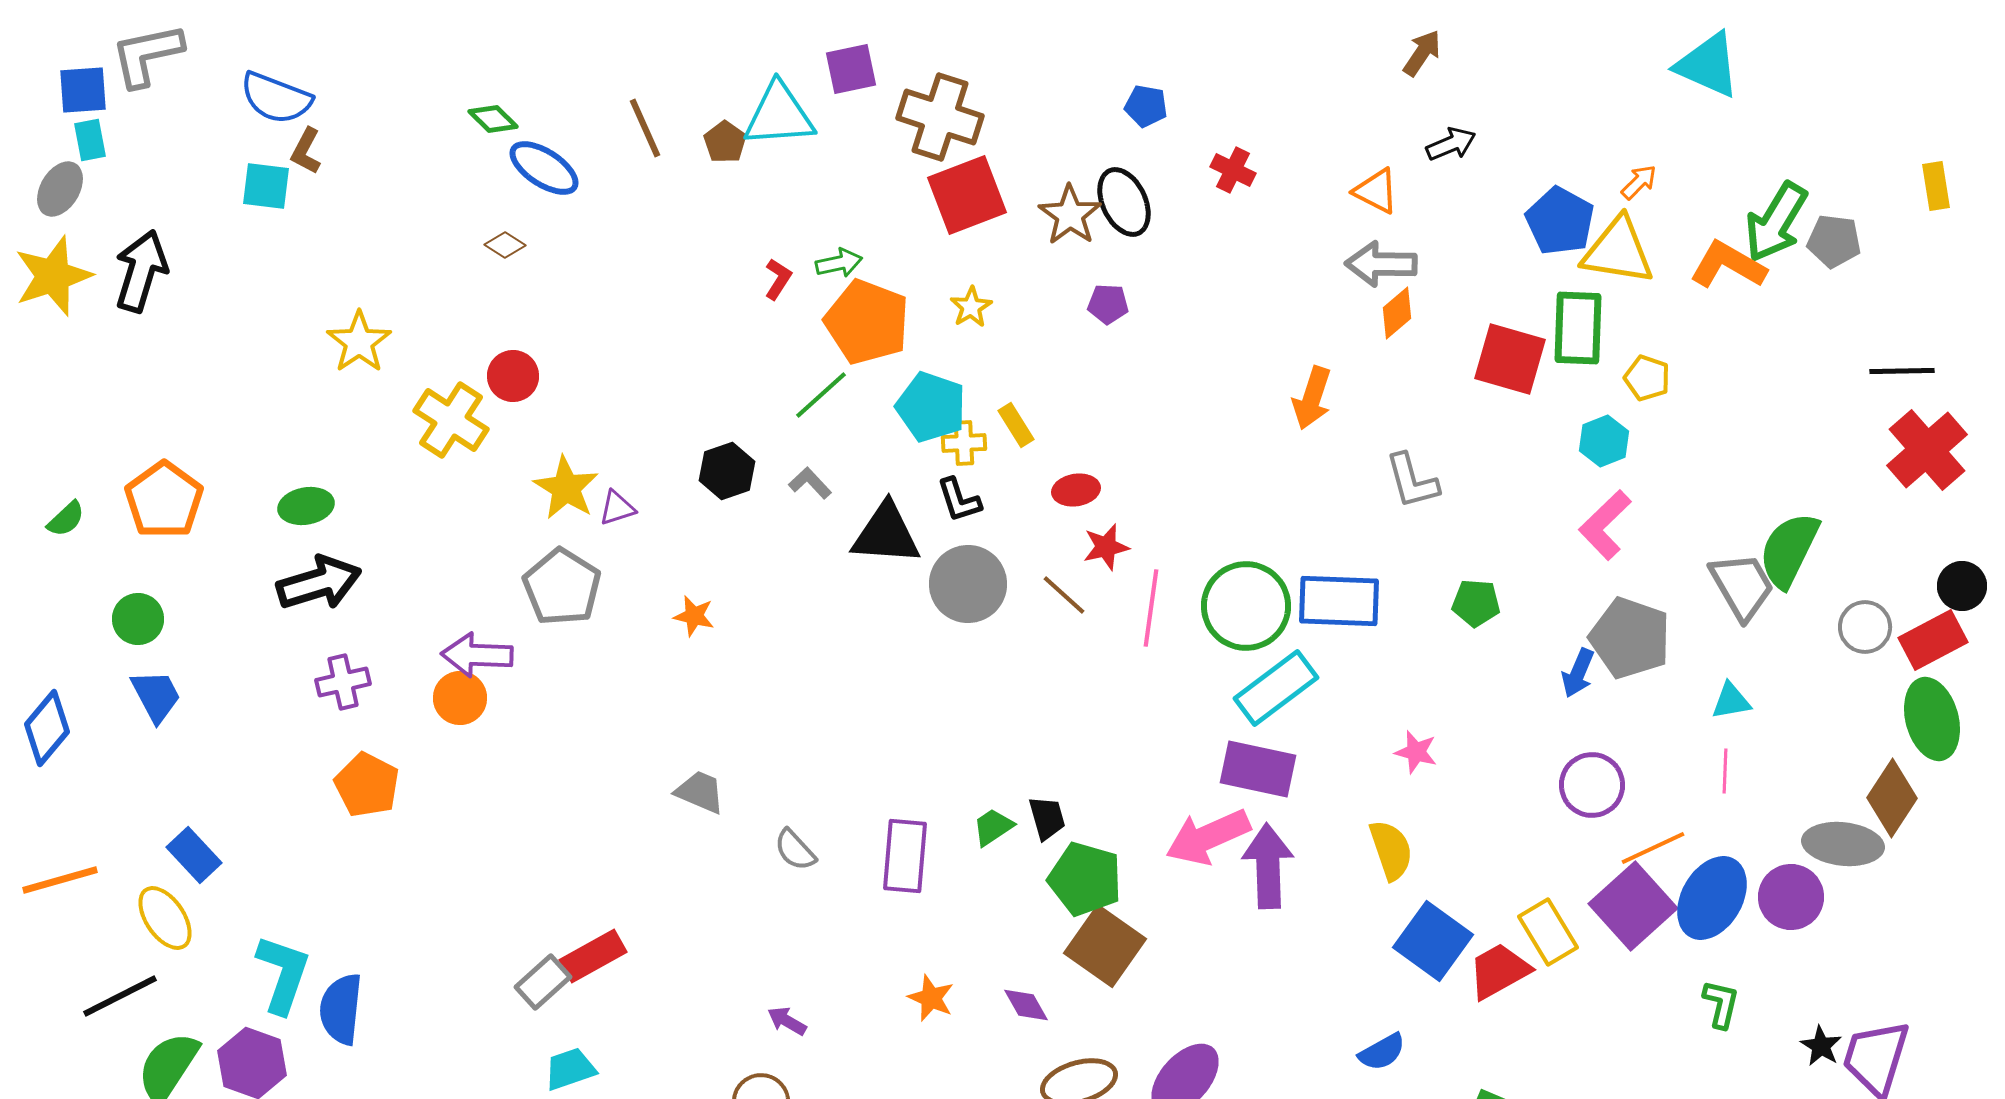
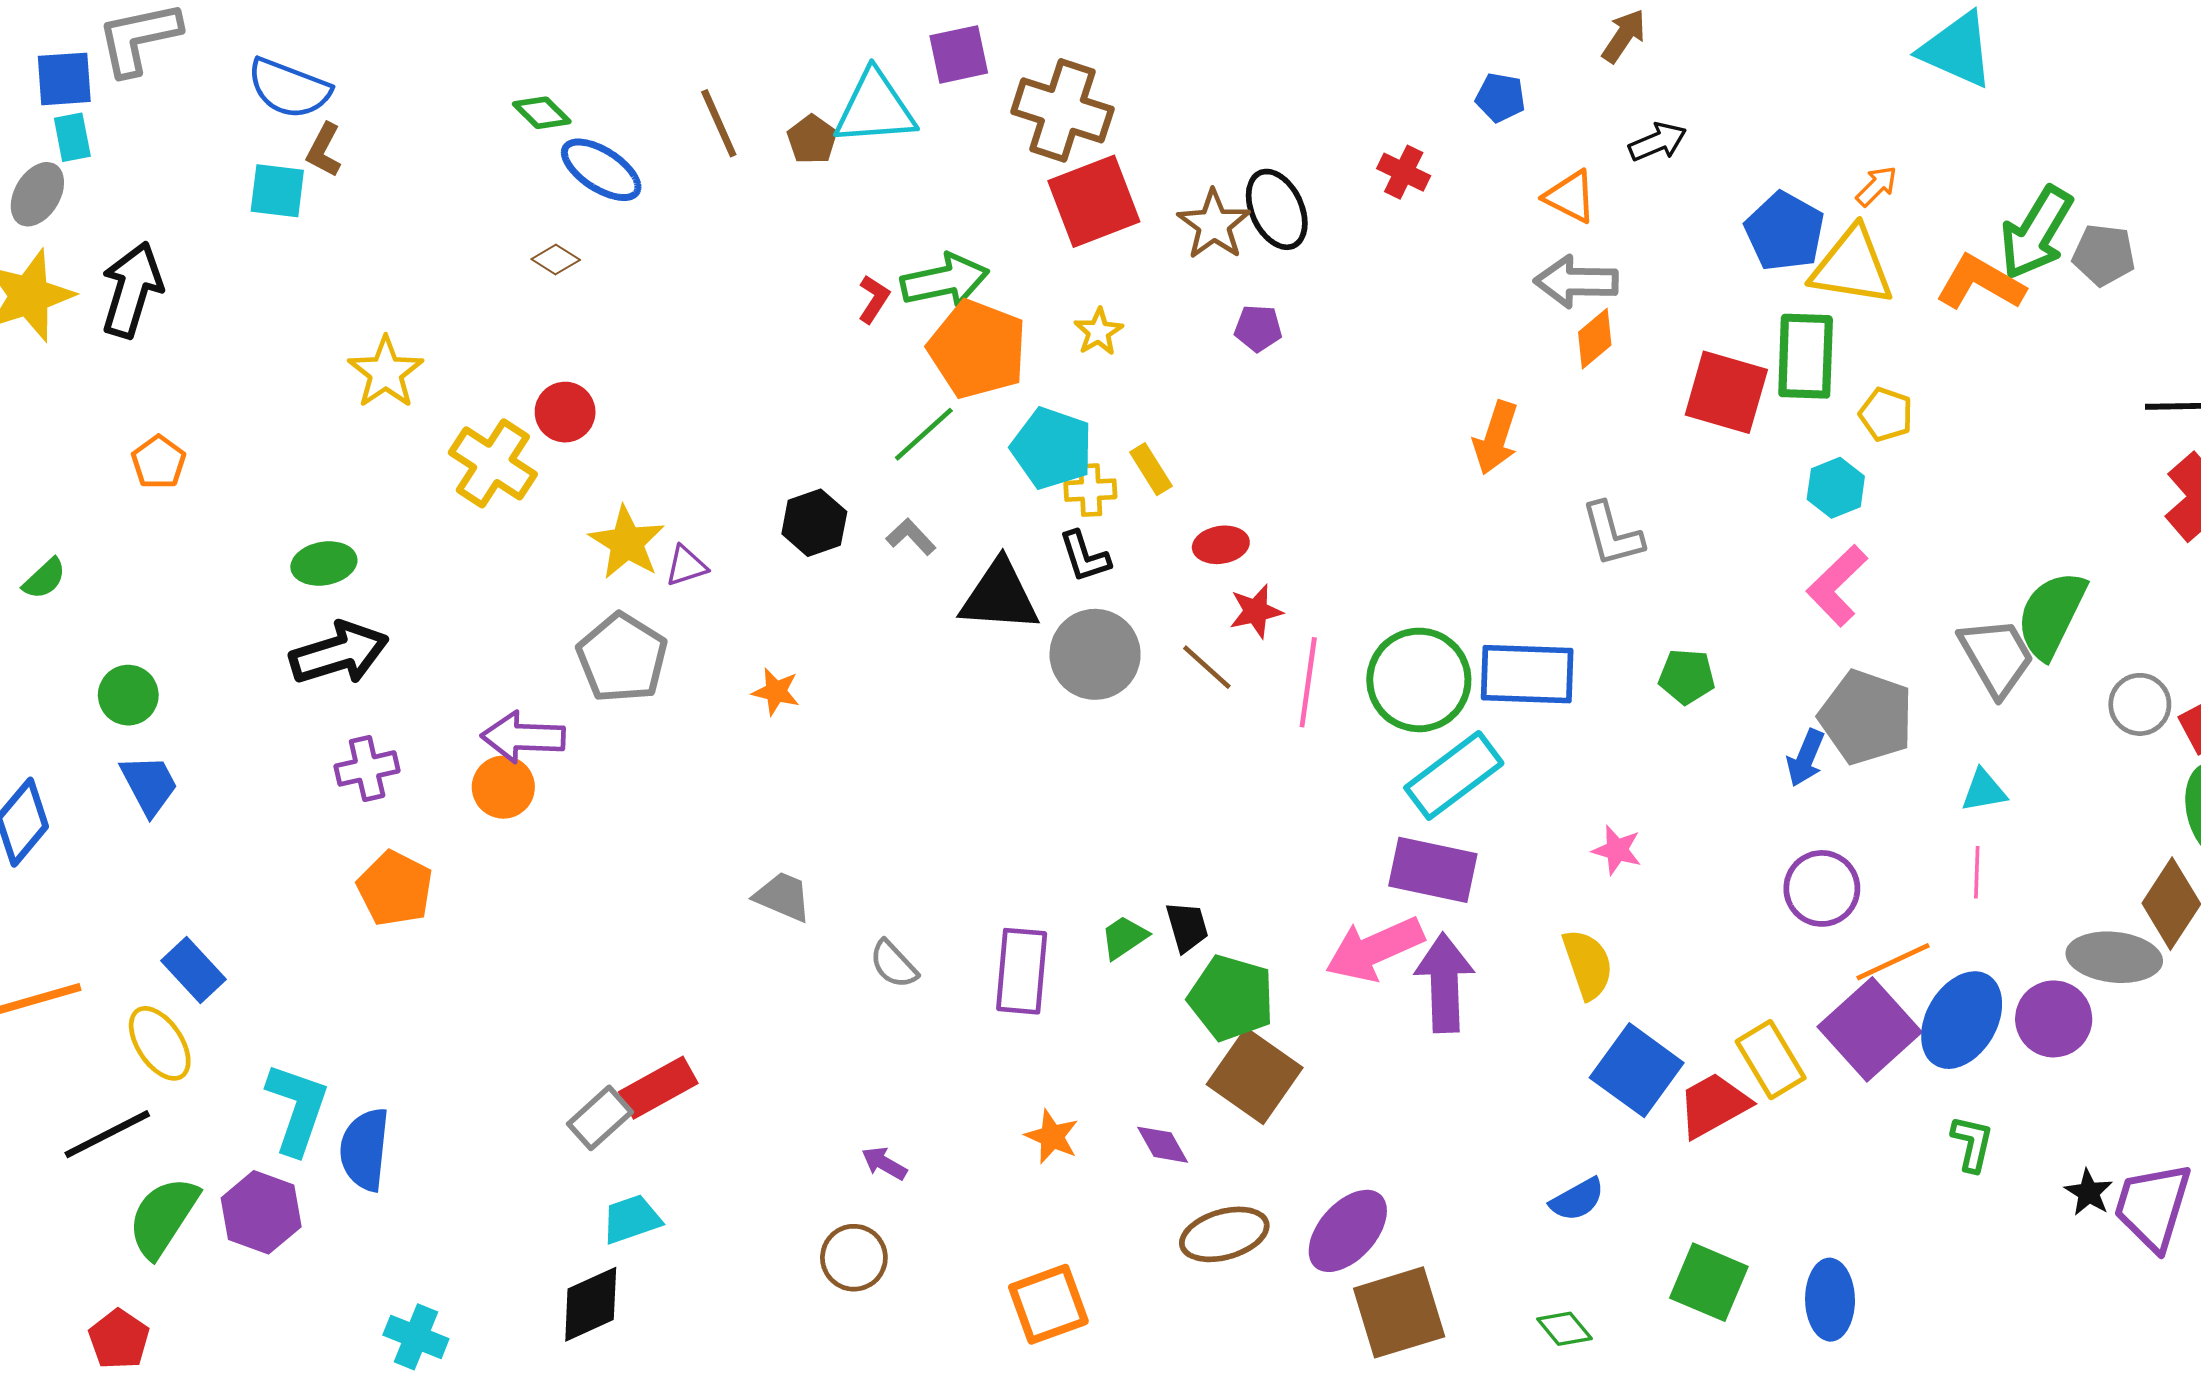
blue pentagon: (1146, 106) -> (1500, 98), moved
green arrow: (839, 263) -> (945, 280), size x1.6
orange pentagon: (164, 500) -> (159, 462), moved, size x0.6

